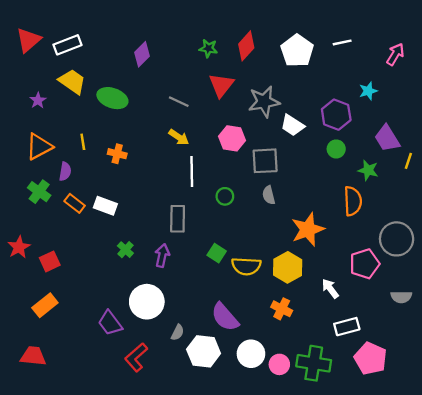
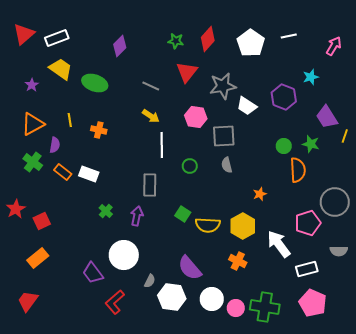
green circle: (336, 149) -> (284, 146), moved
orange star: (308, 229) -> (260, 194), size x0.5
white arrow: (330, 289) -> (279, 244), size x1.6
white rectangle: (347, 327) -> (307, 269), moved
red trapezoid: (33, 356) -> (28, 301), turned -60

